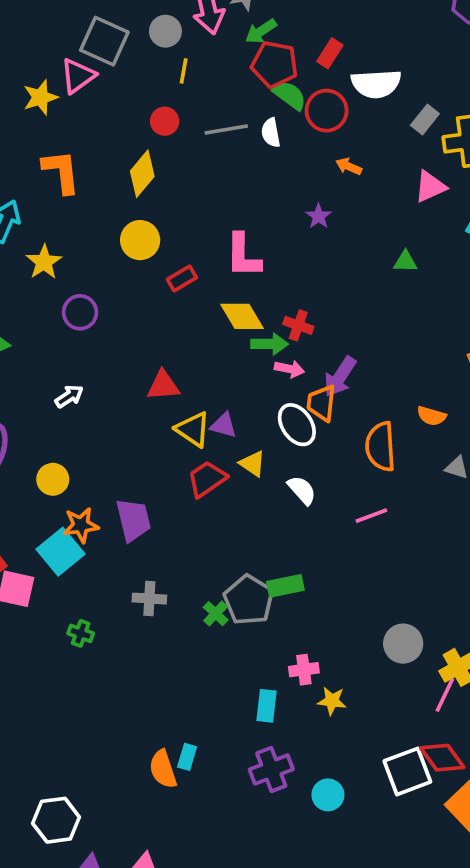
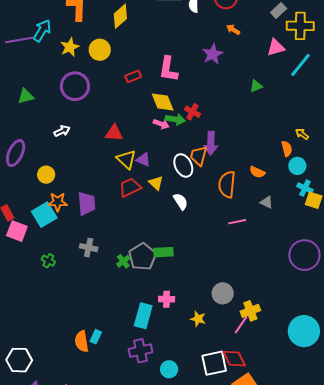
purple star: (319, 216) -> (213, 54), size x1.5
yellow circle: (140, 240) -> (100, 50), moved
yellow star: (44, 262) -> (70, 47), moved
green triangle: (405, 262) -> (256, 86), turned -32
purple circle: (80, 312) -> (75, 86), size x1.5
pink arrow: (289, 369) -> (161, 124), moved
purple arrow: (340, 377) -> (211, 143), turned -40
pink line: (371, 516) -> (237, 222), moved
yellow star: (332, 701) -> (198, 319), moved
cyan rectangle: (266, 706) -> (143, 316), size x1.4

